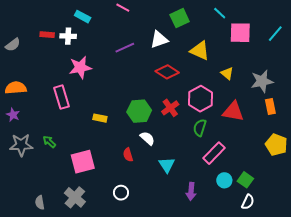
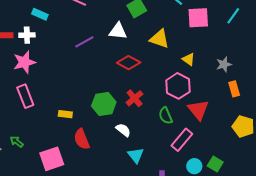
white triangle: (159, 40) -> (118, 31), turned 30
pink star: (80, 68) -> (24, 62), moved
gray star: (262, 81) -> (224, 64), size x0.7
pink hexagon: (200, 99) -> (178, 86), moved
red triangle: (233, 112) -> (198, 110), moved, turned 45
green semicircle: (200, 128) -> (166, 116), turned -36
white semicircle: (147, 138) -> (123, 130), moved
red semicircle: (128, 155) -> (82, 139), moved, size x1.5

